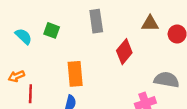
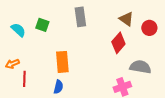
brown triangle: (150, 23) -> (126, 19), turned 35
red diamond: (124, 52) -> (118, 43), moved

